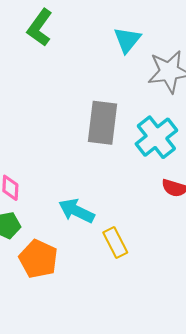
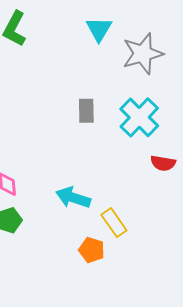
gray rectangle: (102, 123) -> (86, 111), size x0.6
orange pentagon: (38, 259) -> (92, 250), moved, size x0.7

